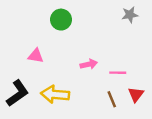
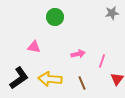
pink line: (118, 73) -> (102, 61), turned -72
brown line: (112, 99) -> (82, 83), moved

